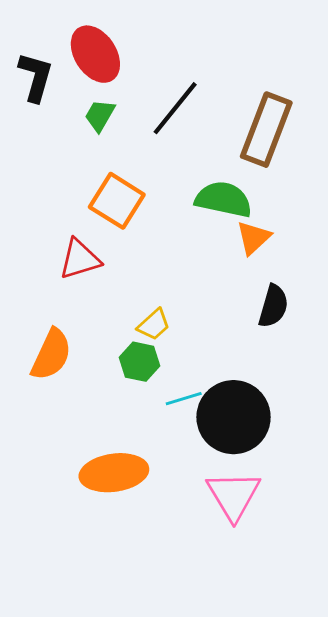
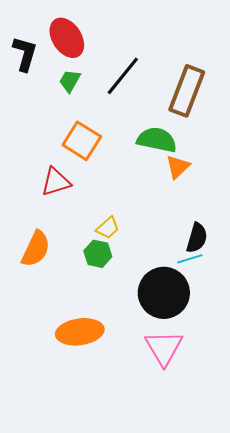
black semicircle: (273, 306) -> (197, 238), moved
cyan line: (184, 399) -> (190, 259), moved

